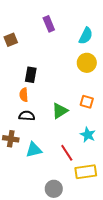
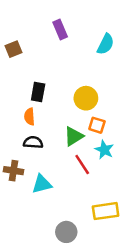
yellow circle: (87, 63) -> (86, 98), moved
orange square: (87, 102) -> (97, 125), moved
cyan star: (88, 135) -> (104, 150), moved
red line: (67, 153) -> (82, 164), moved

